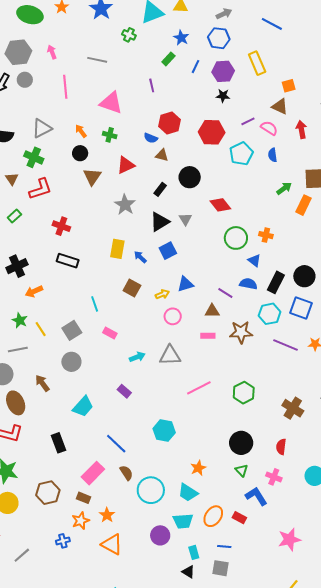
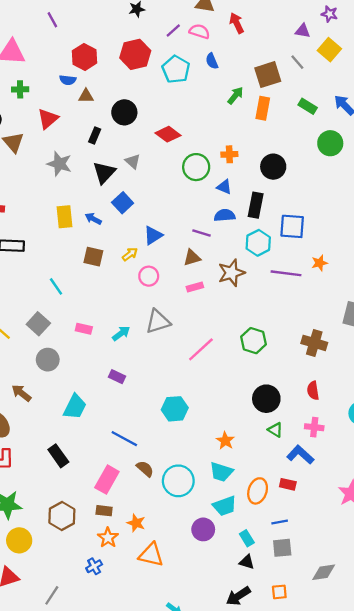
black circle: (304, 276) -> (273, 167), moved
pink rectangle: (110, 333) -> (84, 329), moved

